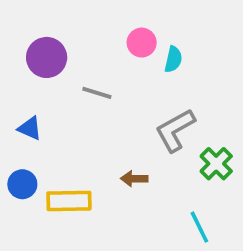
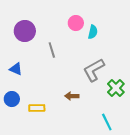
gray line: (97, 93) -> (52, 50), turned 56
yellow rectangle: (69, 201) -> (37, 108), size x0.7

